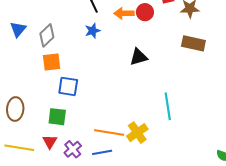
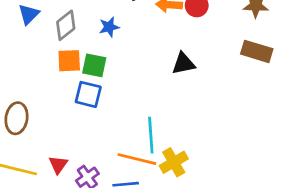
blue star: (93, 31) -> (109, 27), moved
cyan line: (168, 106) -> (151, 135), moved
green square: (57, 117) -> (94, 65), moved

